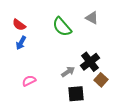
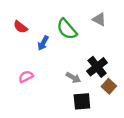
blue arrow: (21, 43) -> (43, 43), moved
gray arrow: (68, 72) -> (73, 78), turned 64
pink semicircle: (29, 81) -> (26, 77), moved

